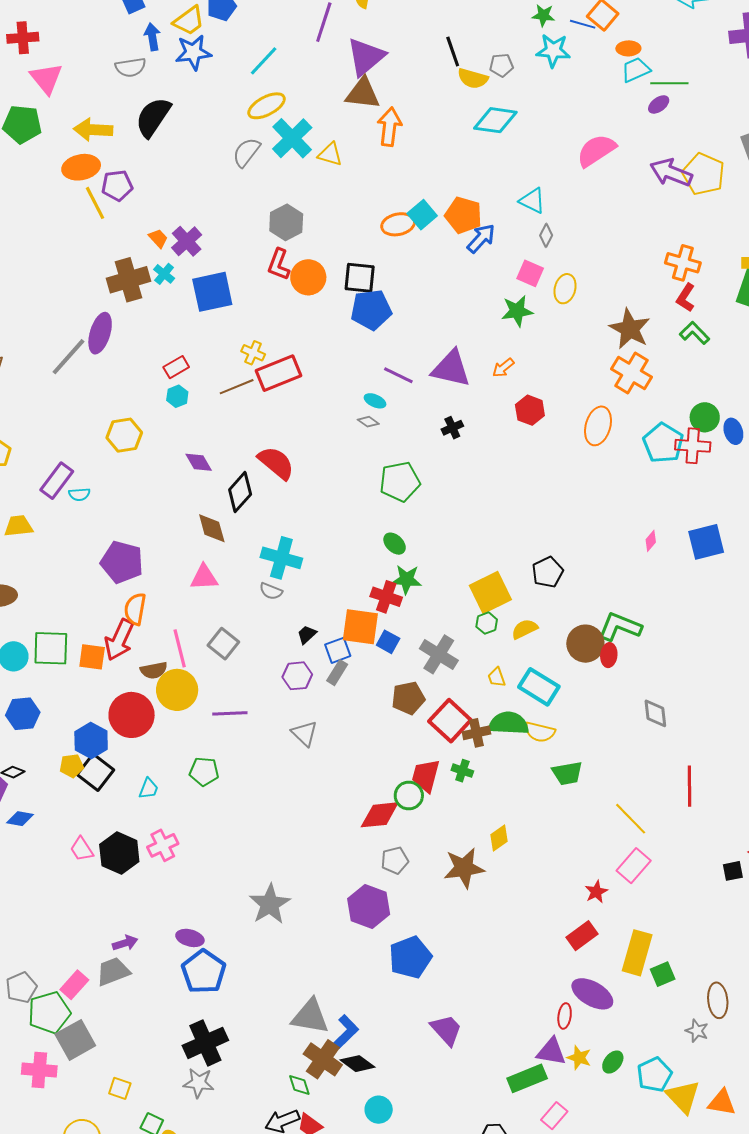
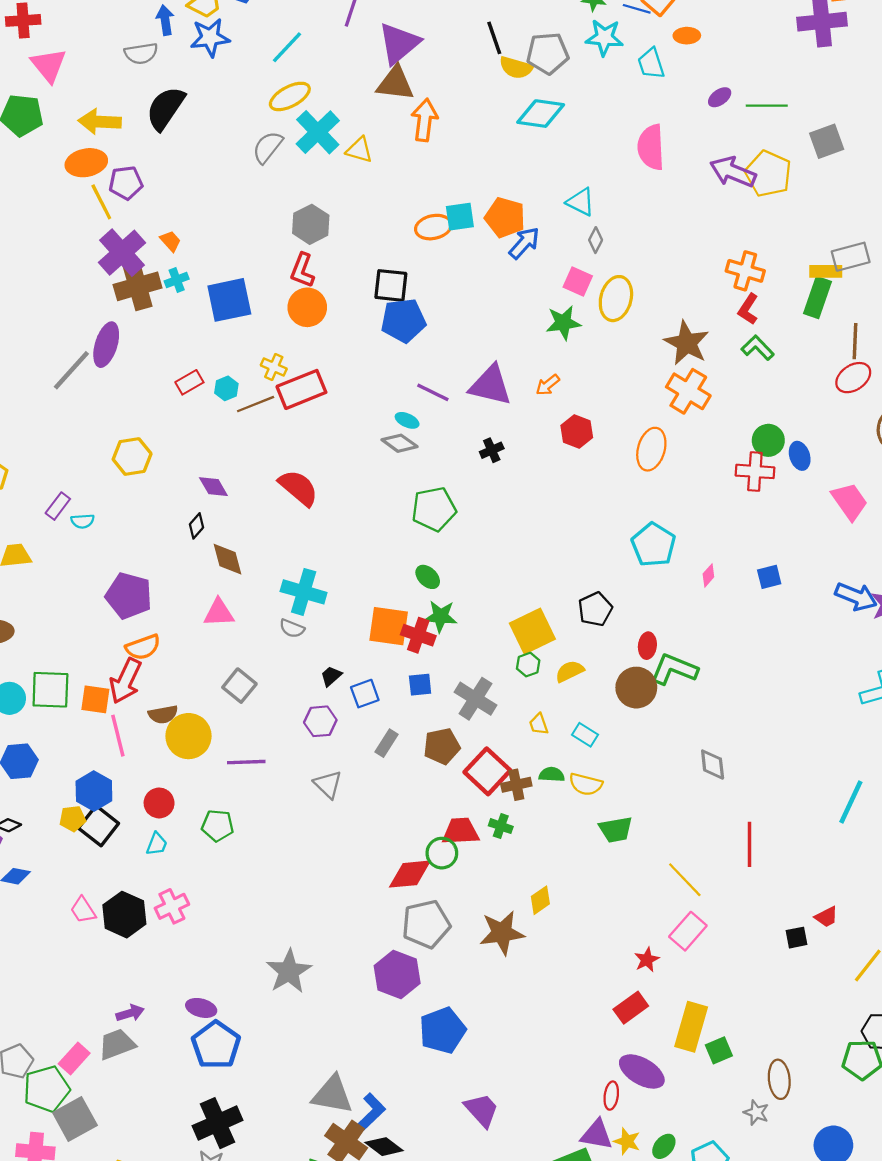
gray pentagon: (502, 65) -> (548, 53), size x1.6
cyan trapezoid: (636, 70) -> (651, 64), moved, turned -84
green line: (669, 83) -> (767, 106), moved
pink semicircle: (596, 150) -> (651, 147), turned -60
cyan square: (422, 215) -> (460, 217), turned 32
purple cross: (187, 241) -> (122, 253), moved, size x1.4
cyan cross: (164, 274) -> (177, 280), turned 30
orange circle: (308, 277) -> (307, 307), moved
yellow ellipse: (565, 289) -> (616, 299), size x1.4
cyan hexagon: (177, 396) -> (226, 388), moved
gray diamond: (368, 422) -> (400, 443), size x1.5
cyan pentagon: (663, 443) -> (653, 545), moved
purple rectangle: (57, 481) -> (58, 506), size x0.7
black diamond: (240, 492) -> (197, 526), moved, size x0.6
blue square: (706, 542) -> (769, 577), size x0.6
orange semicircle: (135, 609) -> (143, 647), turned -120
orange square: (360, 627) -> (389, 626), moved
blue square: (388, 642) -> (420, 685), turned -35
pink line: (180, 648) -> (118, 736), moved
red ellipse: (609, 655) -> (647, 646), moved
gray rectangle: (337, 673) -> (386, 743), moved
cyan rectangle: (539, 687) -> (585, 735), size x0.6
red circle: (132, 715) -> (159, 803), moved, size x0.6
green semicircle: (509, 723) -> (552, 775), size x0.6
red trapezoid: (426, 776) -> (461, 831), turned 72
gray pentagon: (395, 860) -> (426, 924), size x1.6

